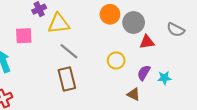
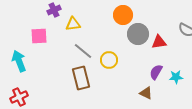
gray circle: (134, 23) -> (138, 34), moved
yellow triangle: (59, 24) -> (73, 24), size x0.7
yellow circle: (116, 60) -> (109, 60), moved

